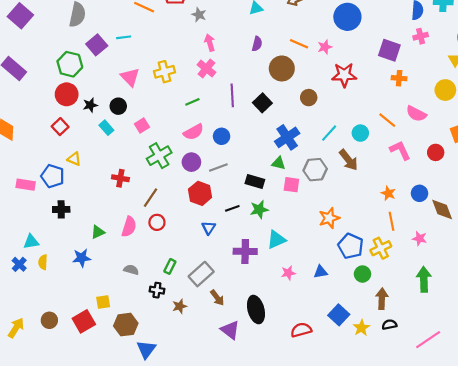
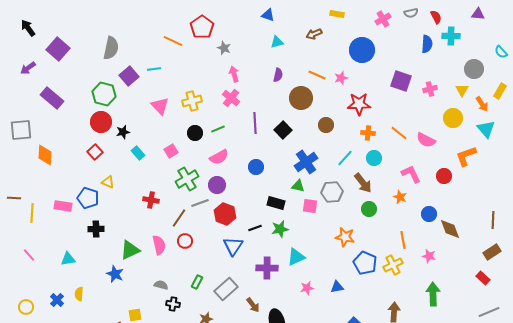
pink cross: (421, 36) -> (430, 89), moved
orange cross: (399, 78) -> (368, 133), moved
black circle: (118, 106) -> (195, 133), moved
orange line: (387, 120) -> (399, 133), moved
blue circle: (222, 136) -> (256, 167), moved
gray line: (218, 167) -> (200, 203), moved
orange star: (388, 193) -> (400, 197), moved
orange star: (329, 218) -> (345, 237), turned 30
pink semicircle: (129, 227) -> (159, 245), turned -30
blue triangle: (209, 228) -> (233, 246), size x1.5
green triangle: (98, 232) -> (130, 250), size x1.5
blue star: (82, 258) -> (115, 274), turned 30
yellow semicircle: (43, 262) -> (79, 294), moved
blue cross: (19, 264) -> (57, 300), moved
green circle: (362, 274) -> (369, 209), moved
black cross: (157, 290) -> (173, 304), moved
brown arrow: (217, 298) -> (253, 305), moved

